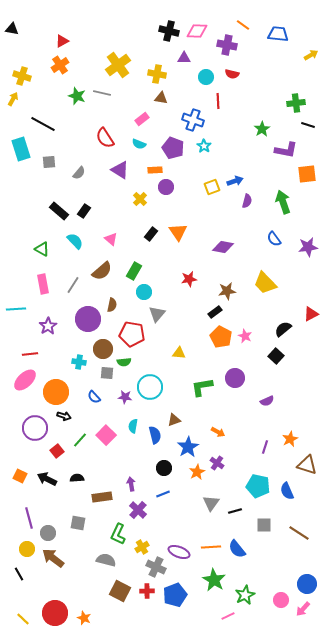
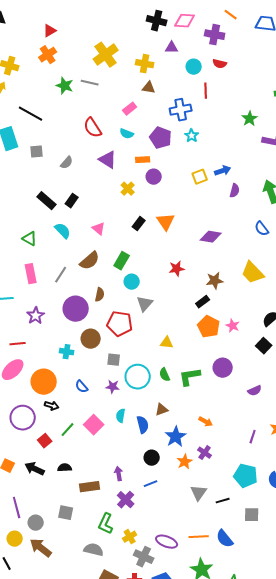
blue cross: (193, 120) -> (181, 110), turned -30
green semicircle: (124, 362) -> (165, 375), moved, turned 72
gray square: (107, 373) -> (114, 360), moved

